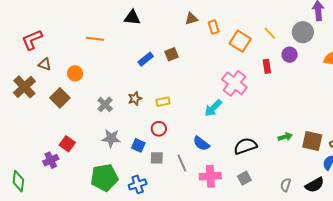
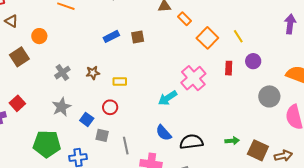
orange rectangle: (214, 27) -> (184, 19), turned -40
gray circle: (303, 32) -> (269, 96), moved
gray star: (111, 138) -> (61, 107), turned 30
blue semicircle: (201, 143) -> (164, 133), moved

